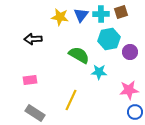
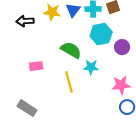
black arrow: (33, 39) -> (25, 21), moved
pink rectangle: (30, 80) -> (36, 66), moved
yellow line: (71, 100) -> (69, 82), moved, turned -40

